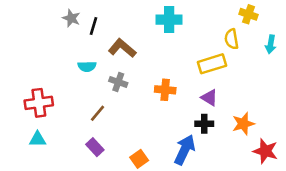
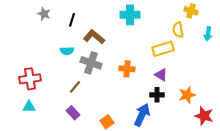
gray star: (71, 18) -> (44, 14), moved
gray cross: (118, 82) -> (91, 63), size x1.5

